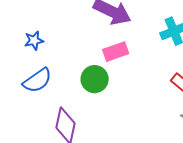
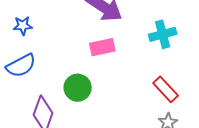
green circle: (95, 79) -> (78, 88), moved

